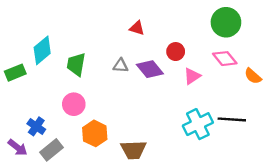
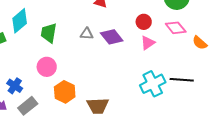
red circle: (176, 52) -> (144, 22), moved

